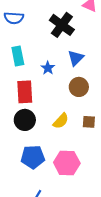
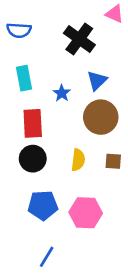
brown circle: (79, 87) -> (101, 117), size x1.4
yellow semicircle: (61, 121) -> (78, 160), turned -36

